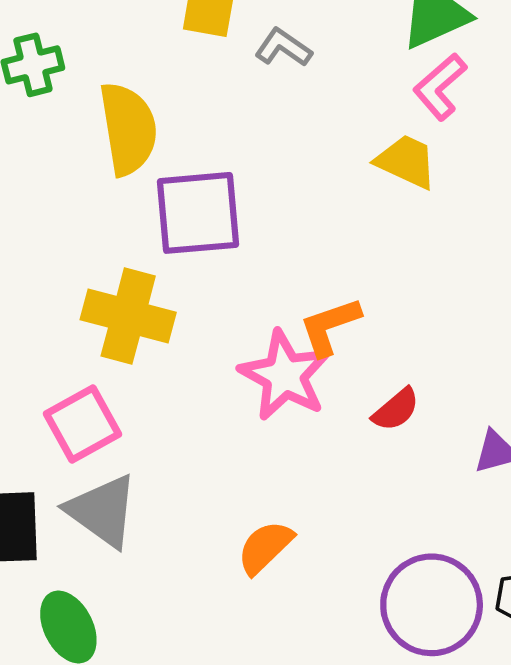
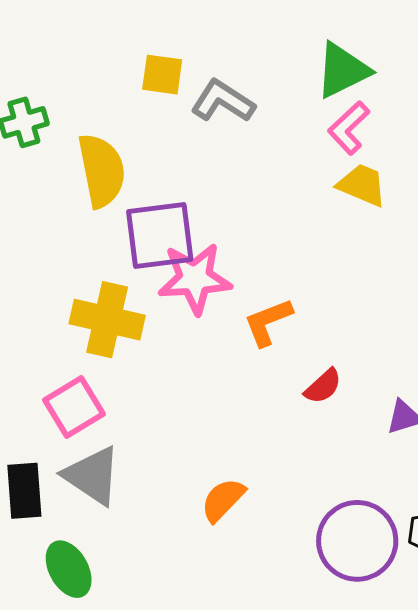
gray L-shape: (283, 48) -> (223, 101), size x1.4
yellow trapezoid: (406, 161) -> (362, 185), moved
pink star: (285, 375) -> (195, 278), moved, turned -30

